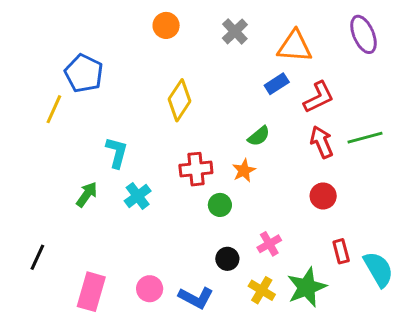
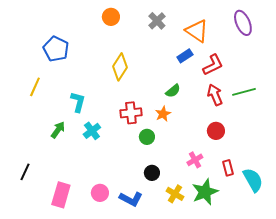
orange triangle: (295, 46) -> (197, 31), turned 30
yellow line: (54, 109) -> (35, 87), moved
pink cross: (269, 244) -> (195, 160), moved

